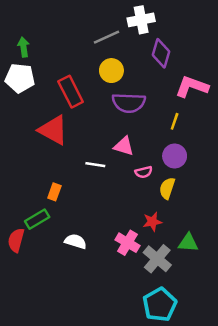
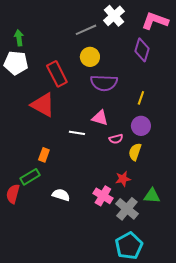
white cross: (141, 20) -> (114, 16), turned -30
purple diamond: (161, 53) -> (142, 50), moved
pink L-shape: (192, 87) -> (155, 21), moved

